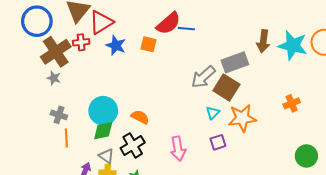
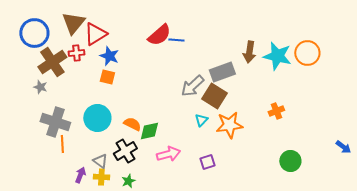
orange square: (148, 44) -> (107, 77), moved
gray star: (54, 78) -> (40, 87), moved
gray cross: (59, 115) -> (55, 122), size x1.8
green diamond: (103, 131) -> (149, 131), moved
purple square: (218, 142) -> (207, 162), moved
pink arrow: (178, 149) -> (168, 154), turned -95

